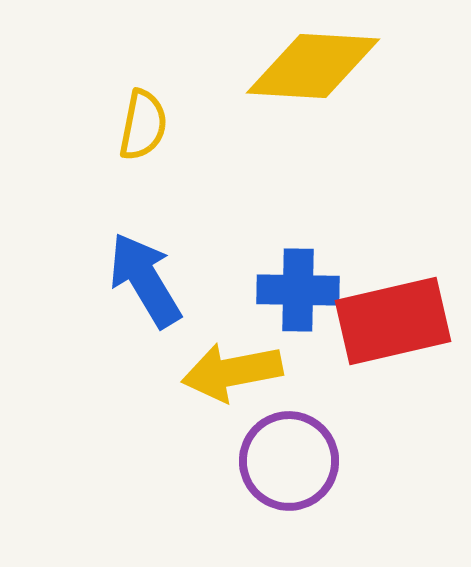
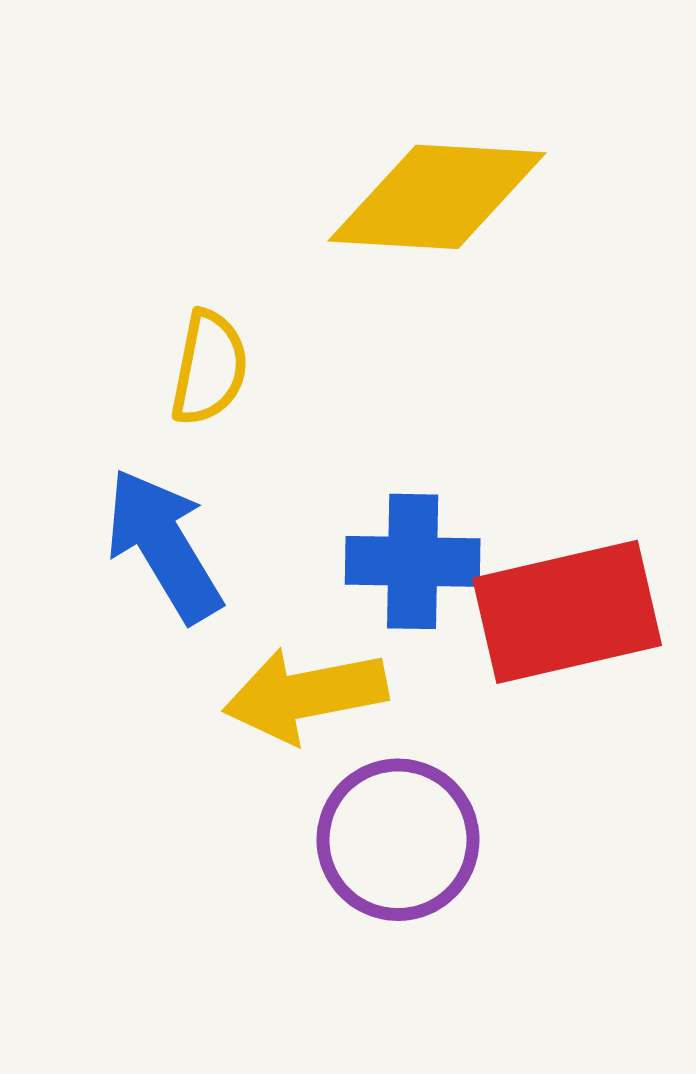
yellow semicircle: (143, 125) -> (209, 368), moved

